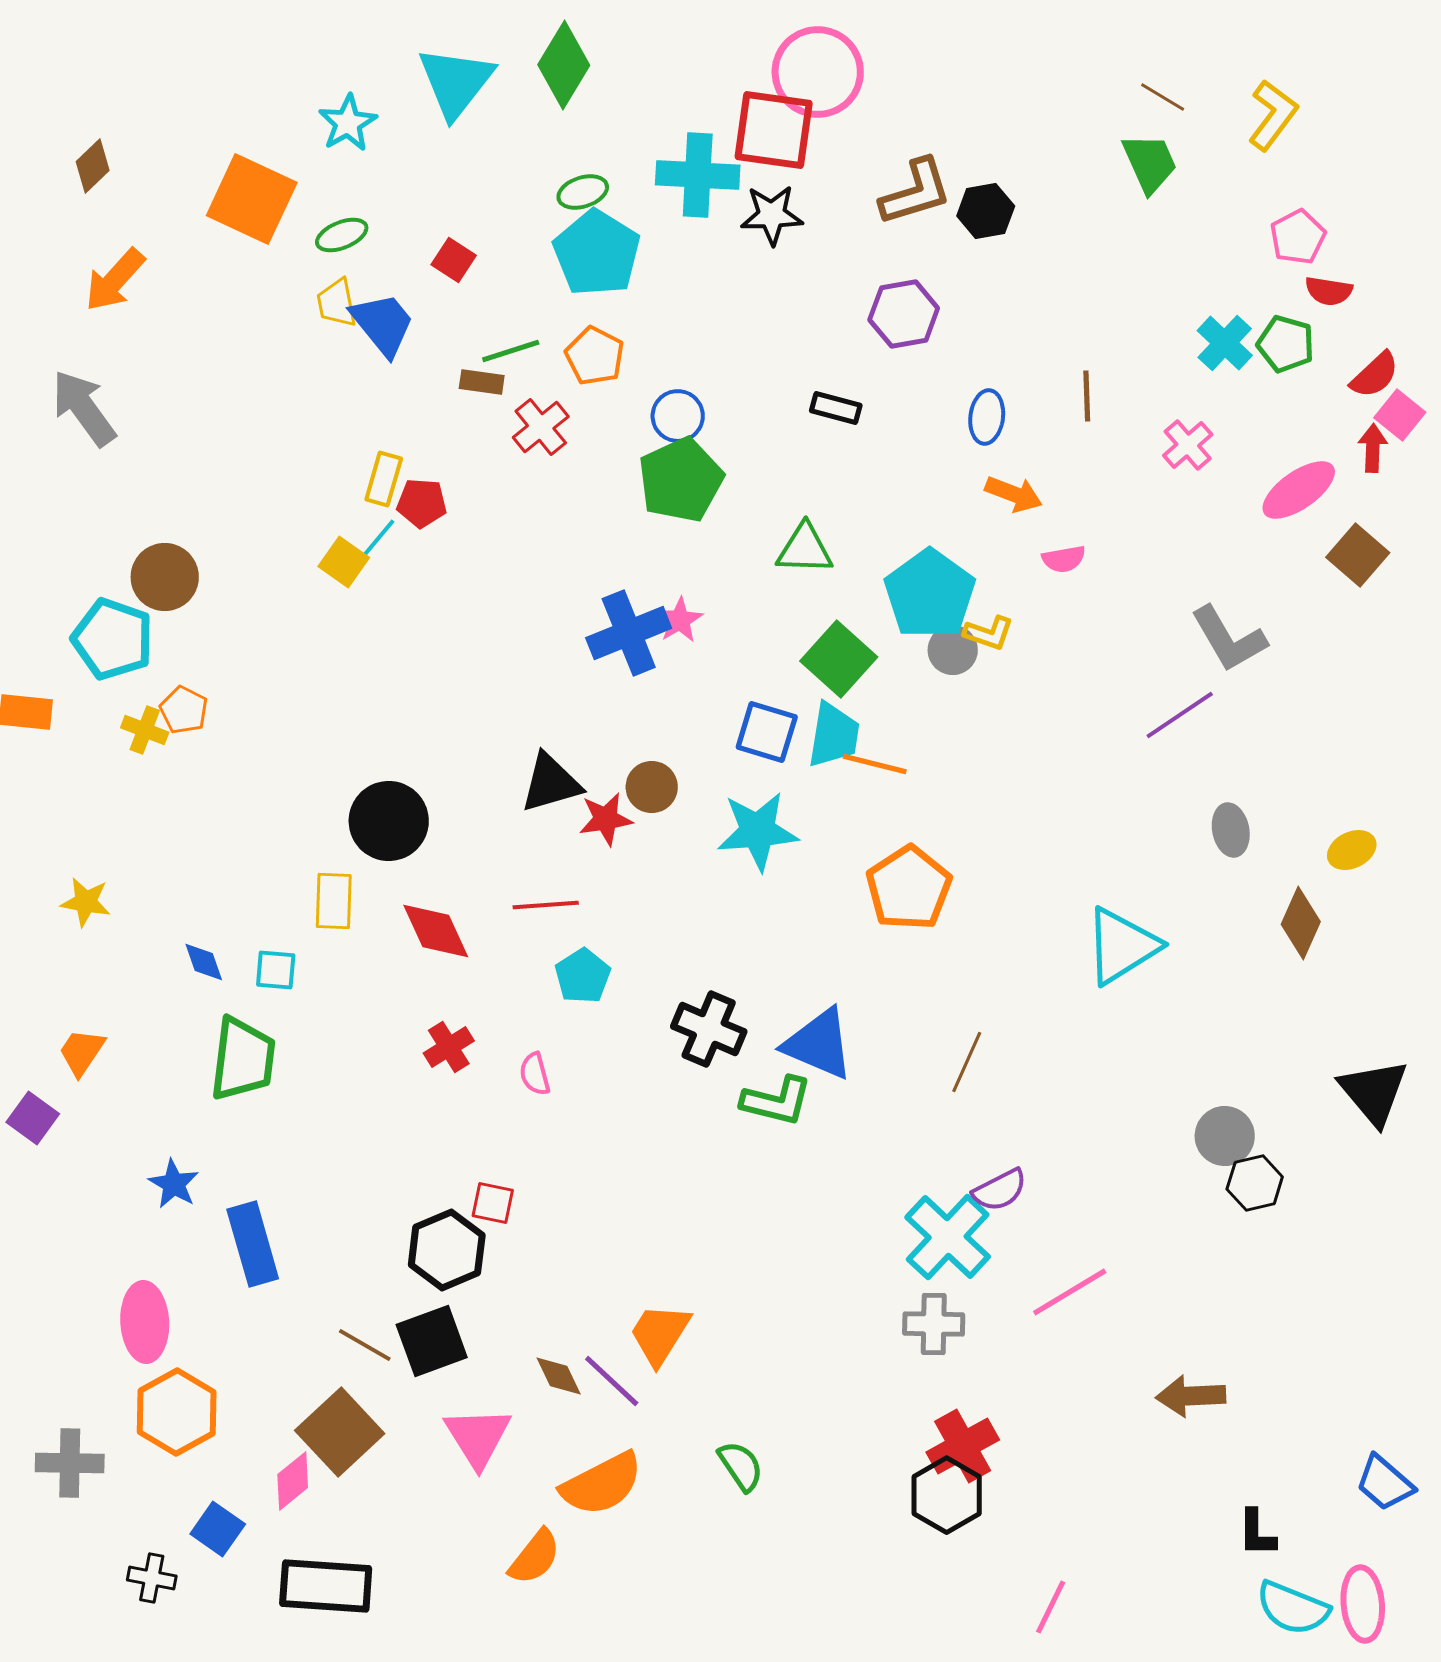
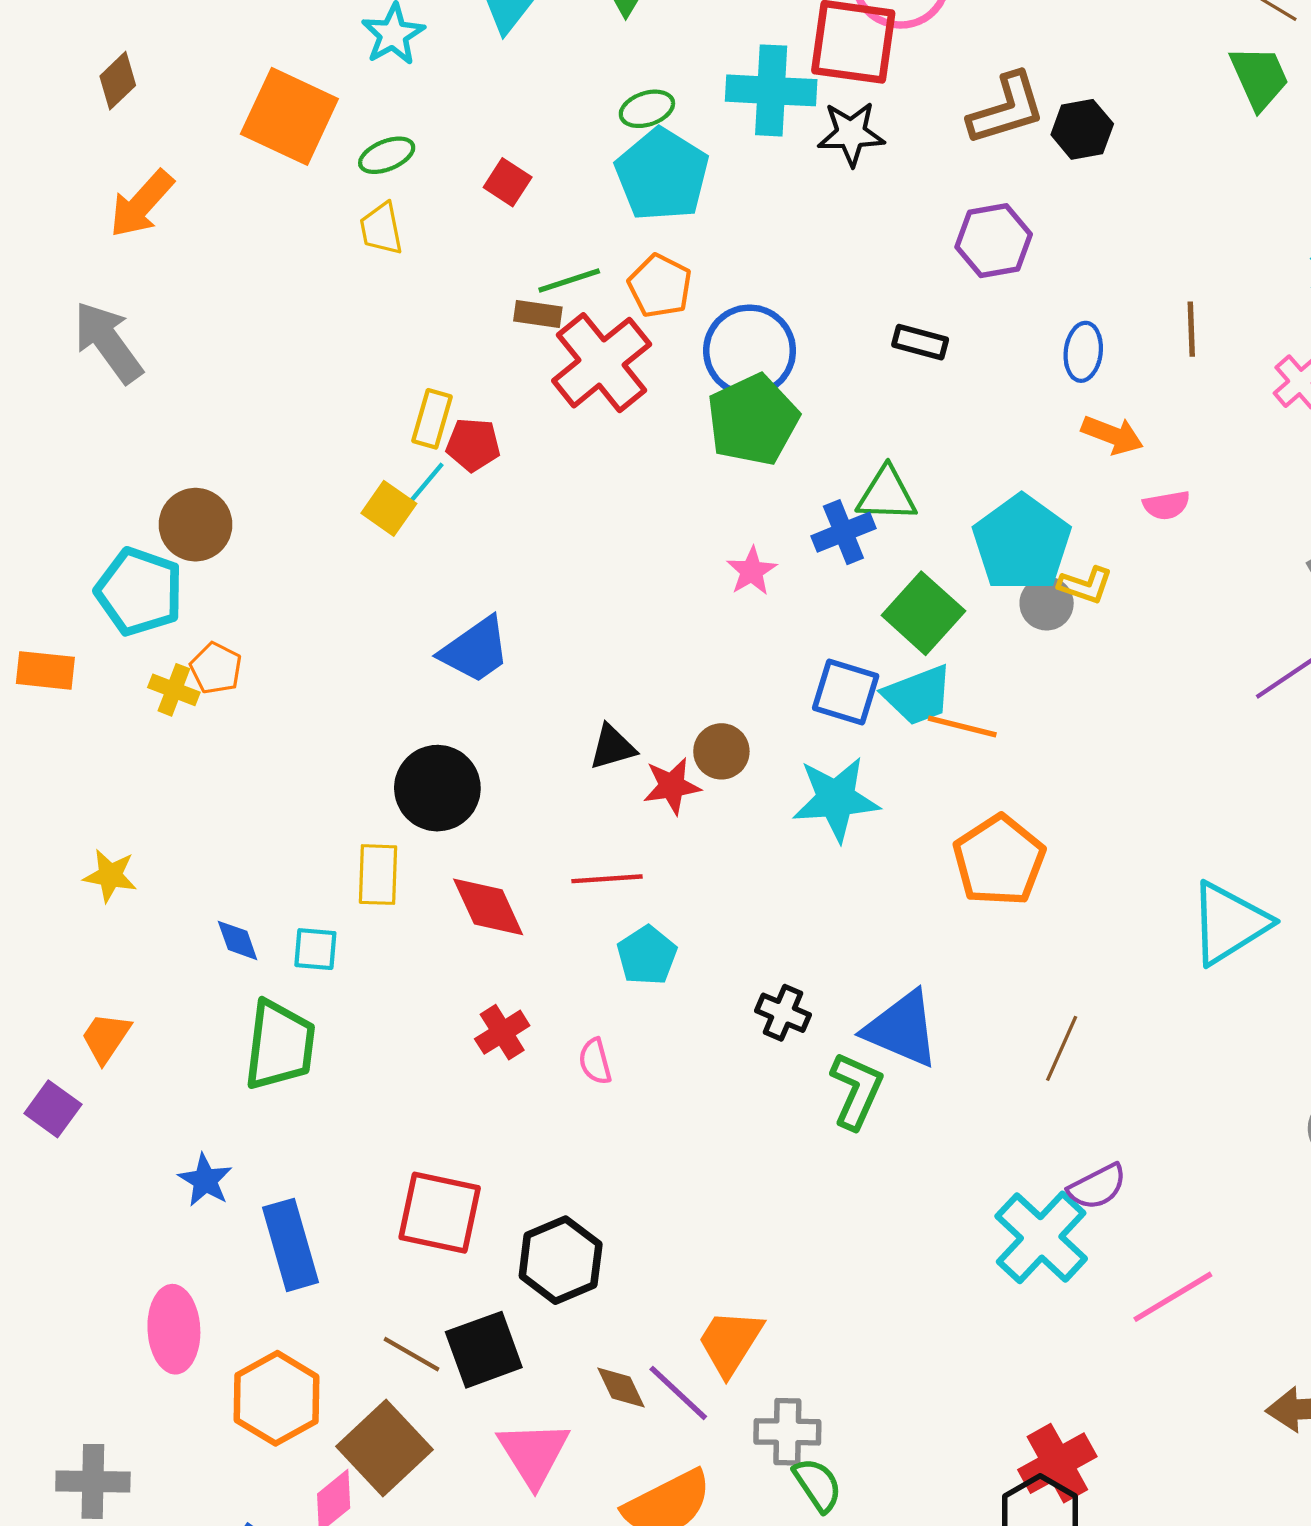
blue trapezoid: (383, 324) -> (475, 650), moved, turned 94
blue circle: (678, 416) -> (750, 351), size x1.6
red cross: (541, 427) -> (602, 363), size x1.6
blue cross: (629, 633) -> (843, 532), moved, size x0.7
cyan trapezoid: (834, 735) -> (918, 695), turned 60
black triangle: (551, 783) -> (612, 747), size x0.7
black cross: (709, 1029) -> (783, 1013), size x0.7
green L-shape: (777, 1101) -> (856, 1091), turned -80
red square: (493, 1203) -> (440, 1213), moved, size x1.8
black hexagon: (447, 1250) -> (561, 1260), moved
gray cross: (934, 1324) -> (787, 1432), moved
orange hexagon: (177, 1412) -> (276, 1398), moved

